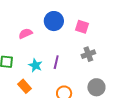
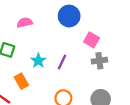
pink square: (82, 27) -> (92, 40), moved
pink semicircle: (25, 34) -> (25, 23), moved

